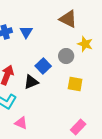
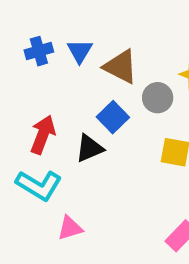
brown triangle: (68, 19) -> (121, 67), moved
pink triangle: (21, 123) -> (70, 228), turned -40

